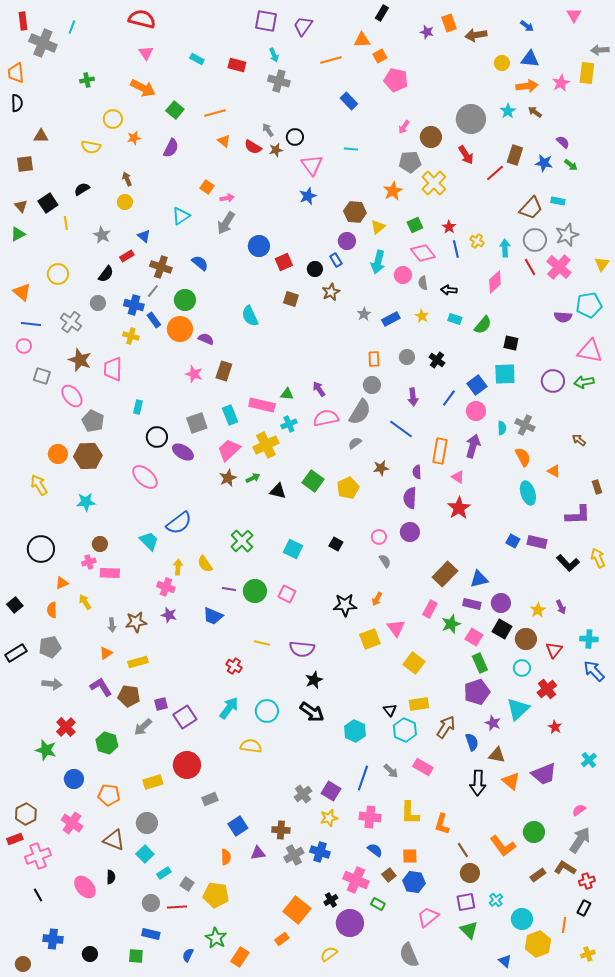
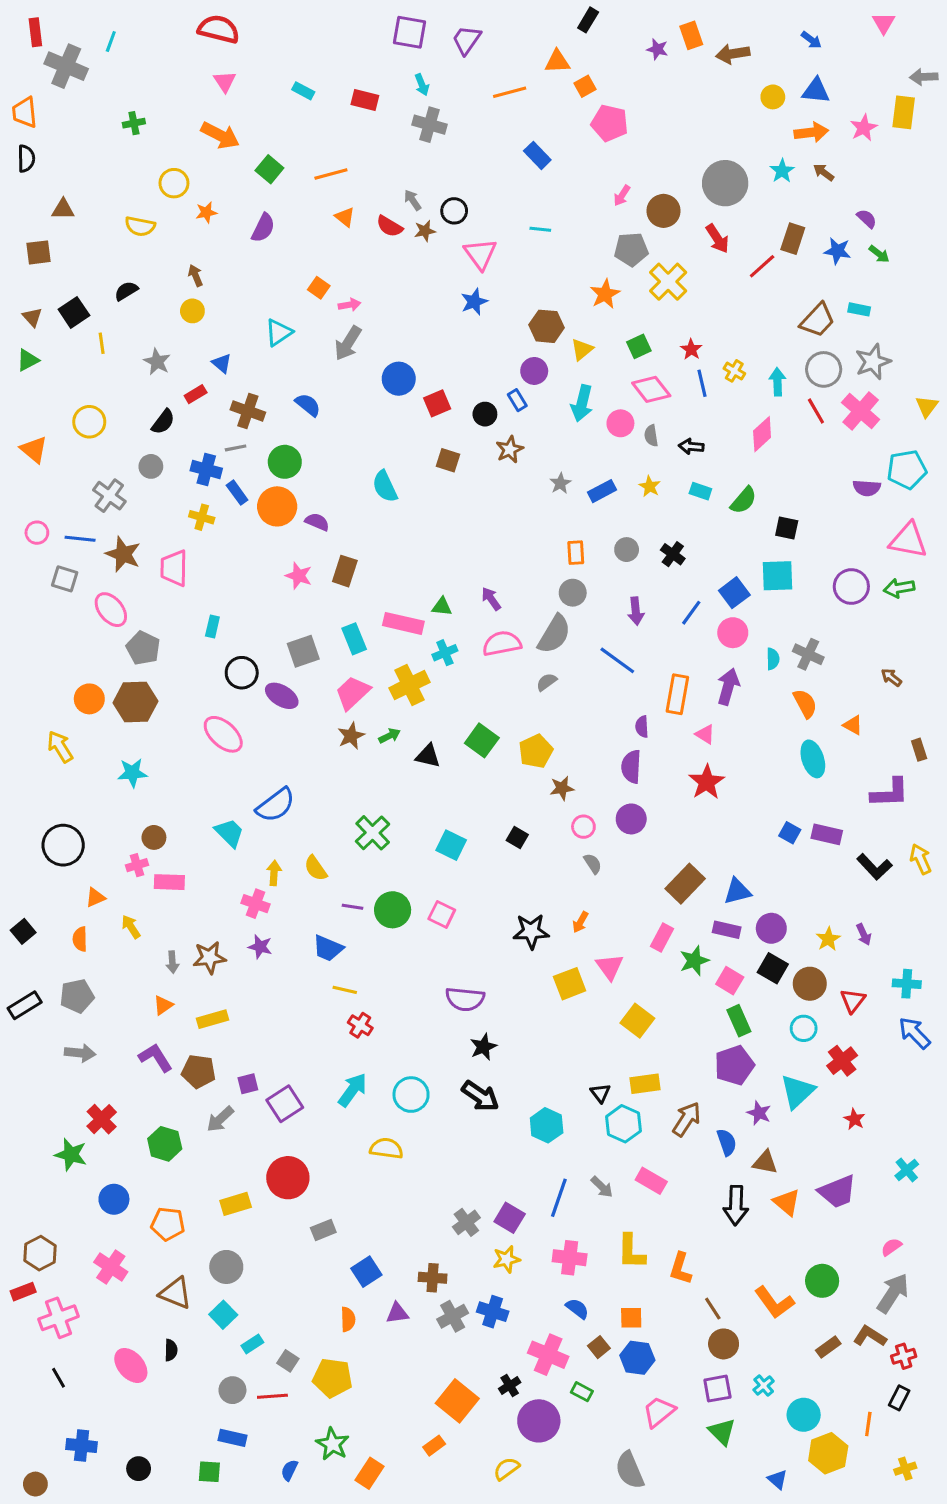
gray line: (153, 291) -> (236, 448), turned 40
blue line: (31, 324) -> (80, 539), moved
brown star: (381, 468) -> (562, 788), moved
yellow line: (262, 643) -> (345, 990), moved

